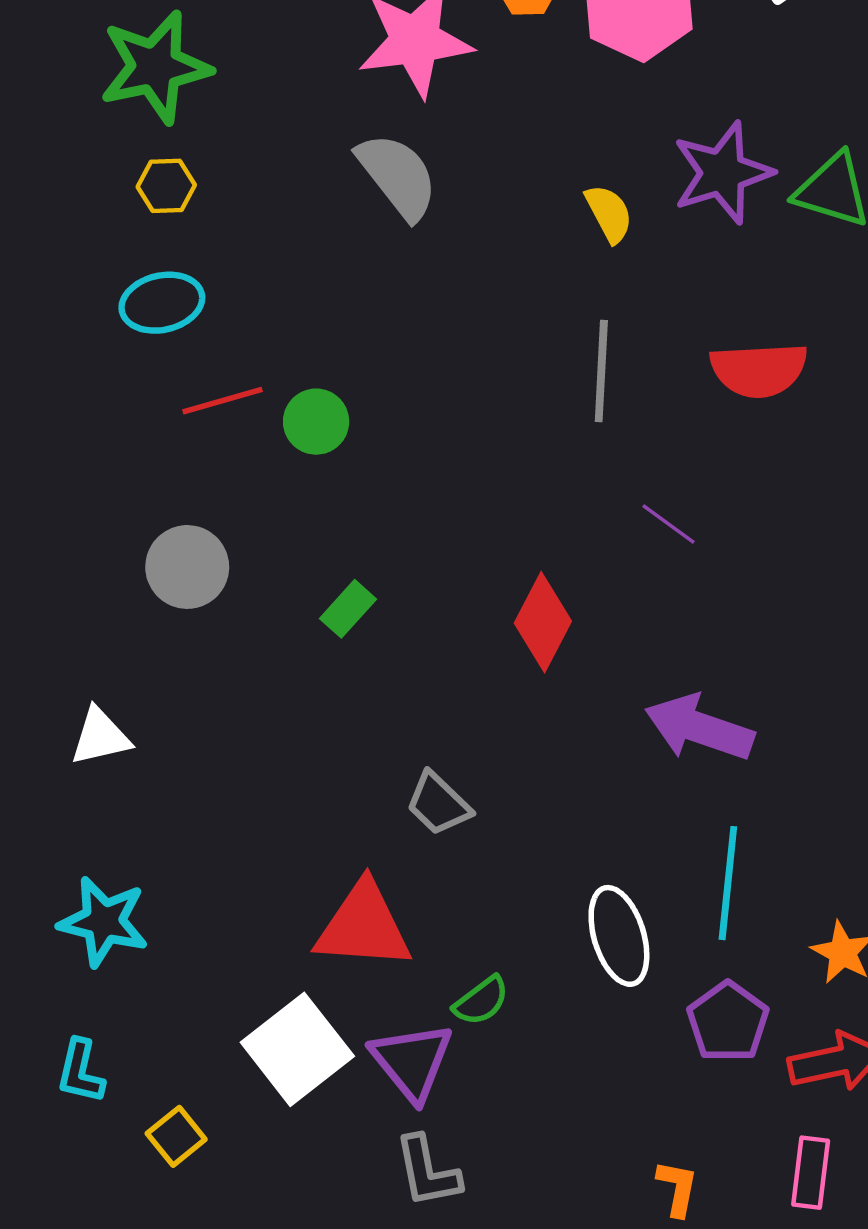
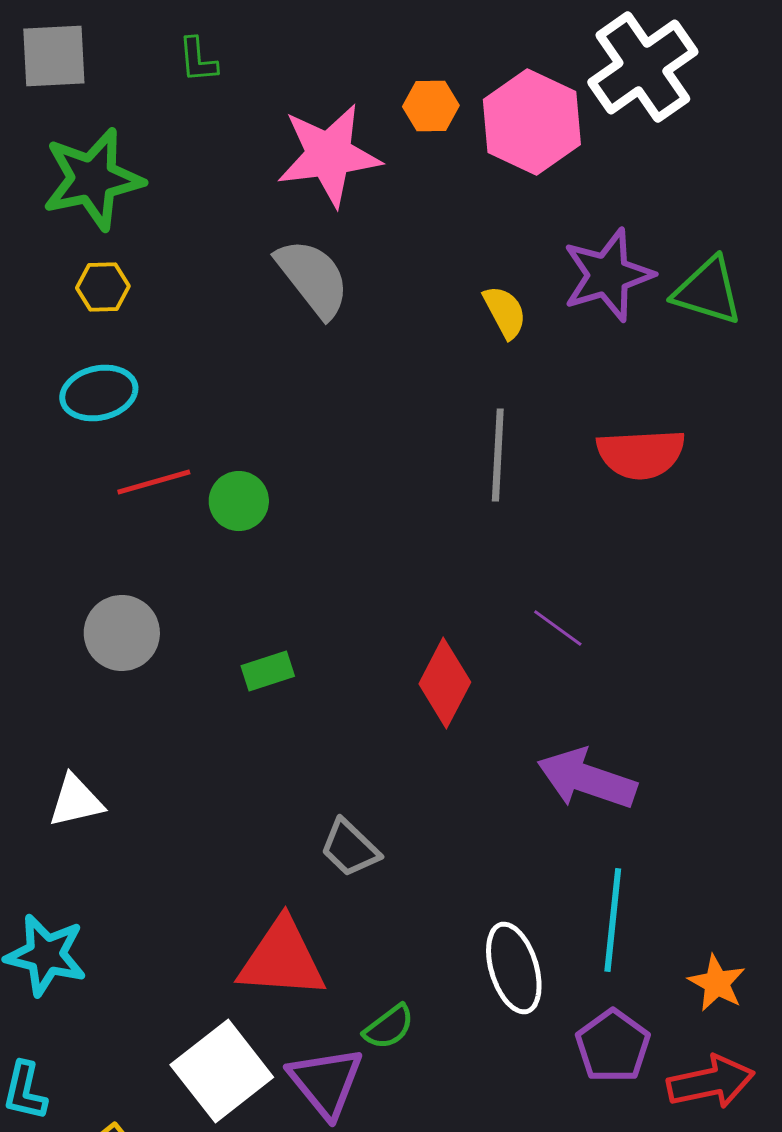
purple line: (668, 524) -> (558, 628), moved
green rectangle: (348, 609) -> (268, 671), turned 30
white triangle: (100, 737) -> (76, 801), moved

